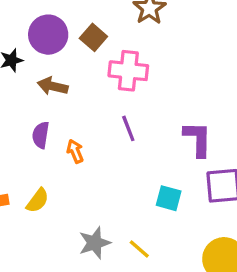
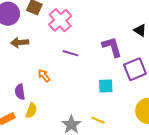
pink cross: (128, 71) -> (60, 20), turned -30
purple line: (128, 128) -> (70, 53), turned -35
purple semicircle: (41, 135) -> (20, 92), moved

